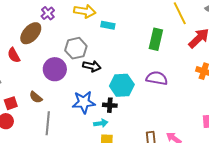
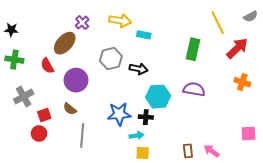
black arrow: (92, 66) -> (139, 69), moved
purple circle: (55, 69) -> (76, 80), moved

